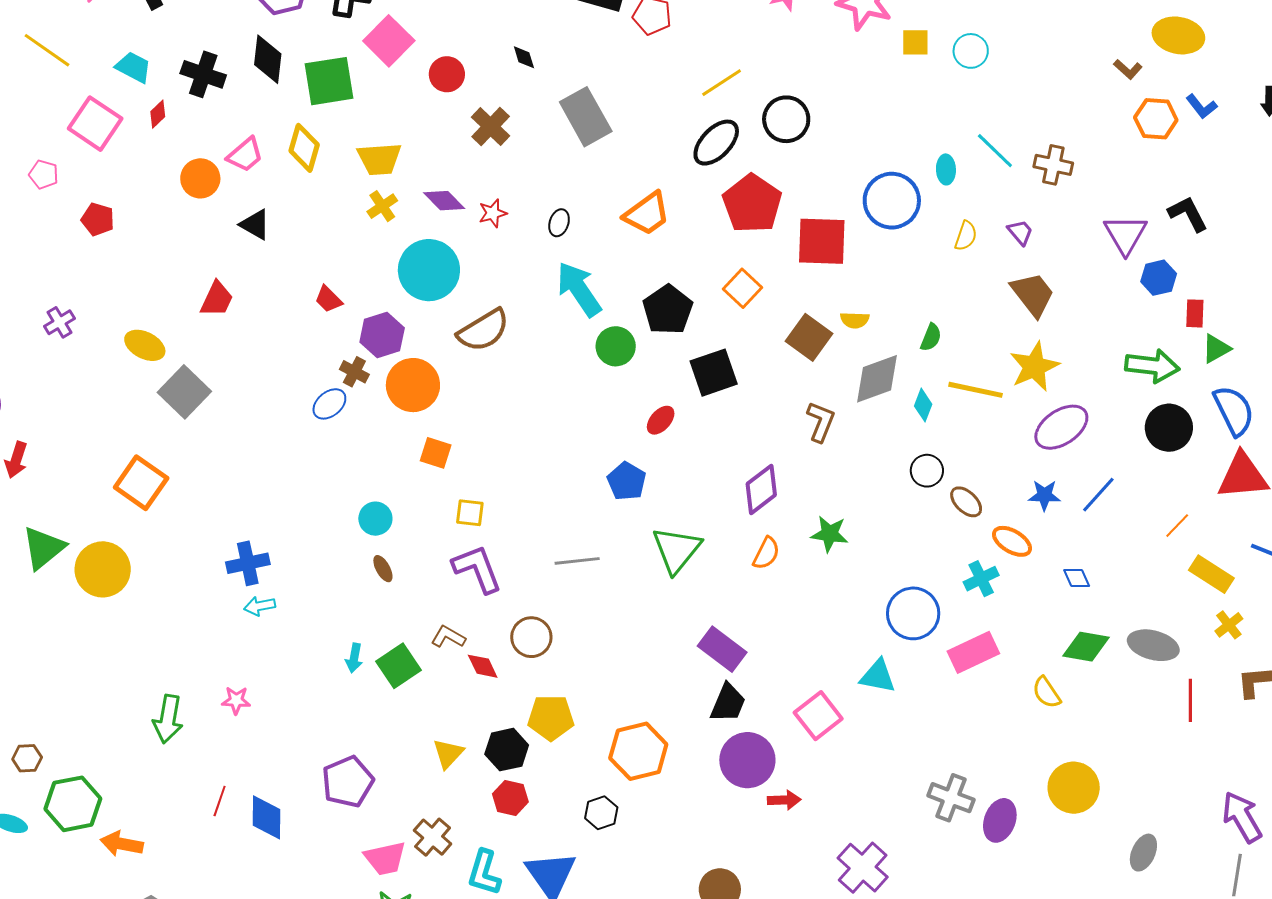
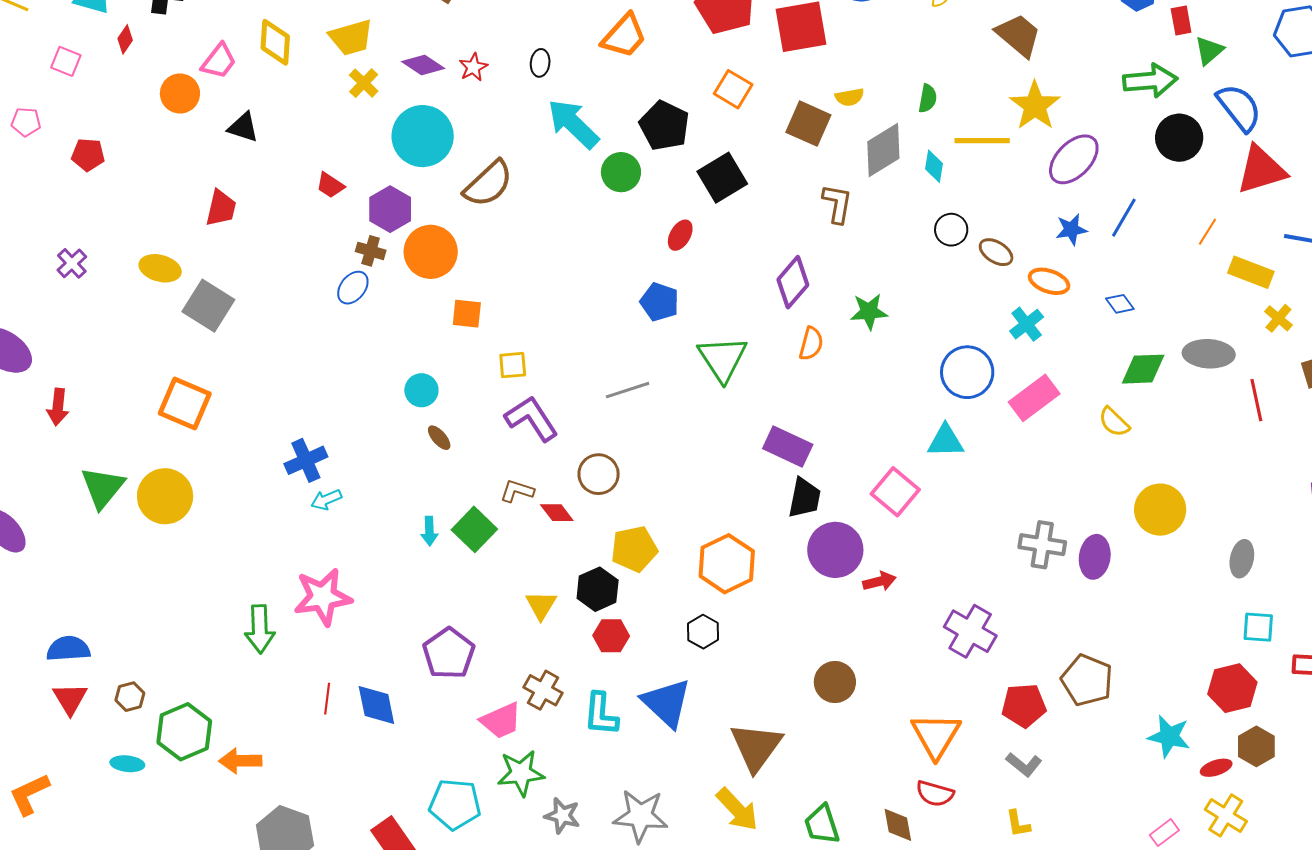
pink square: (95, 124) -> (66, 61), size x0.6
pink star: (236, 700) -> (323, 597), size x2.0

